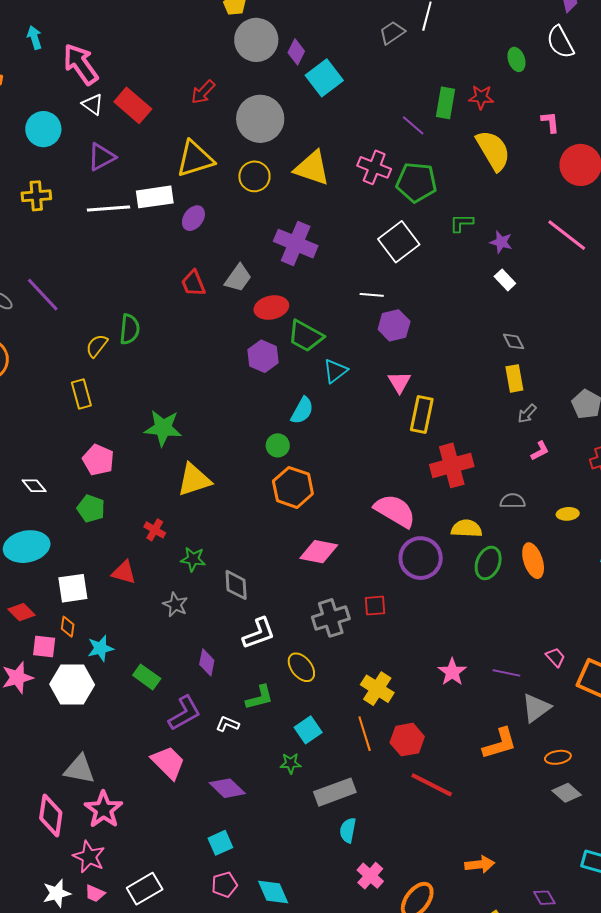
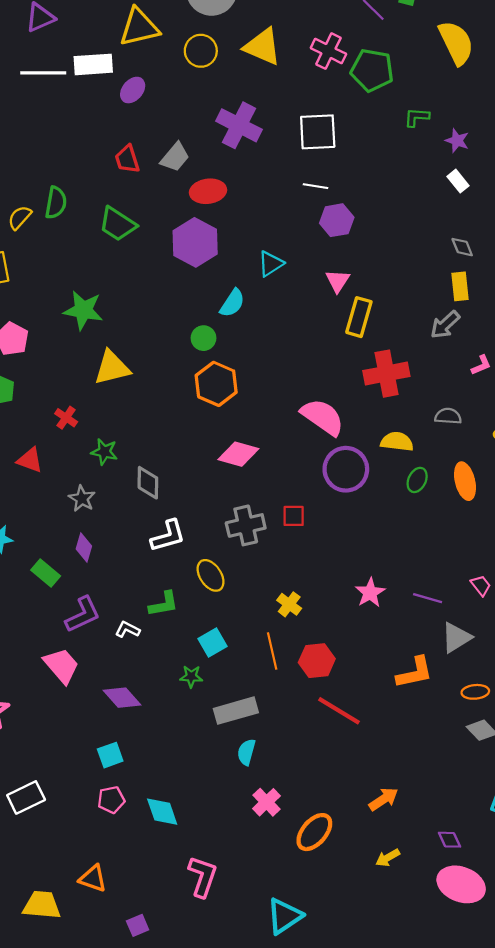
white square: (399, 242) -> (318, 132), moved, turned 30
green trapezoid: (306, 336) -> (117, 224), moved
purple hexagon: (263, 356) -> (195, 242), size x1.4
gray arrow: (527, 414) -> (445, 325), moved, size x1.4
green ellipse: (488, 563) -> (417, 480), size x0.7
purple diamond: (207, 662) -> (84, 548), moved
yellow cross: (377, 689) -> (289, 604), size x0.7
orange arrow: (480, 864) -> (384, 799), turned -32

